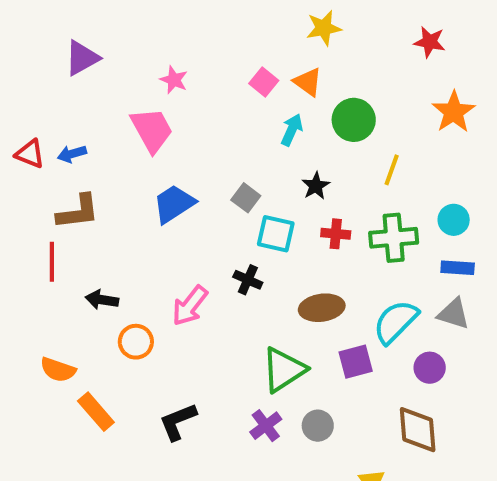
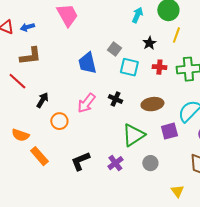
yellow line: (392, 170) -> (176, 35), moved
blue trapezoid: (174, 204) -> (87, 63), moved, turned -70
red line: (52, 262) -> (17, 81), turned -48
black cross: (248, 280) -> (115, 99), moved
black arrow: (102, 300) -> (42, 100), turned 112
purple cross: (266, 426) -> (115, 163), moved

